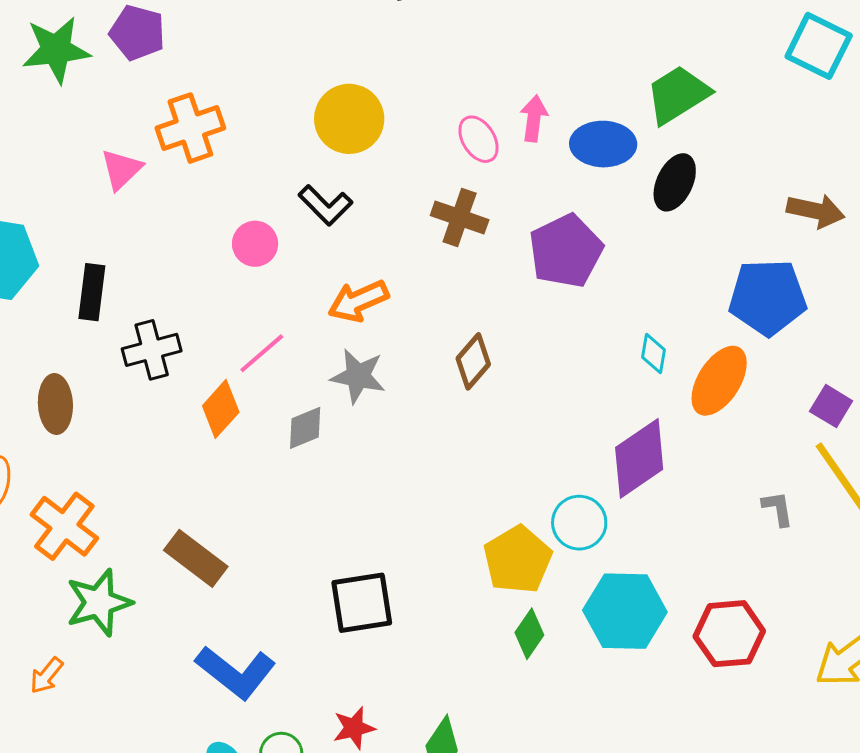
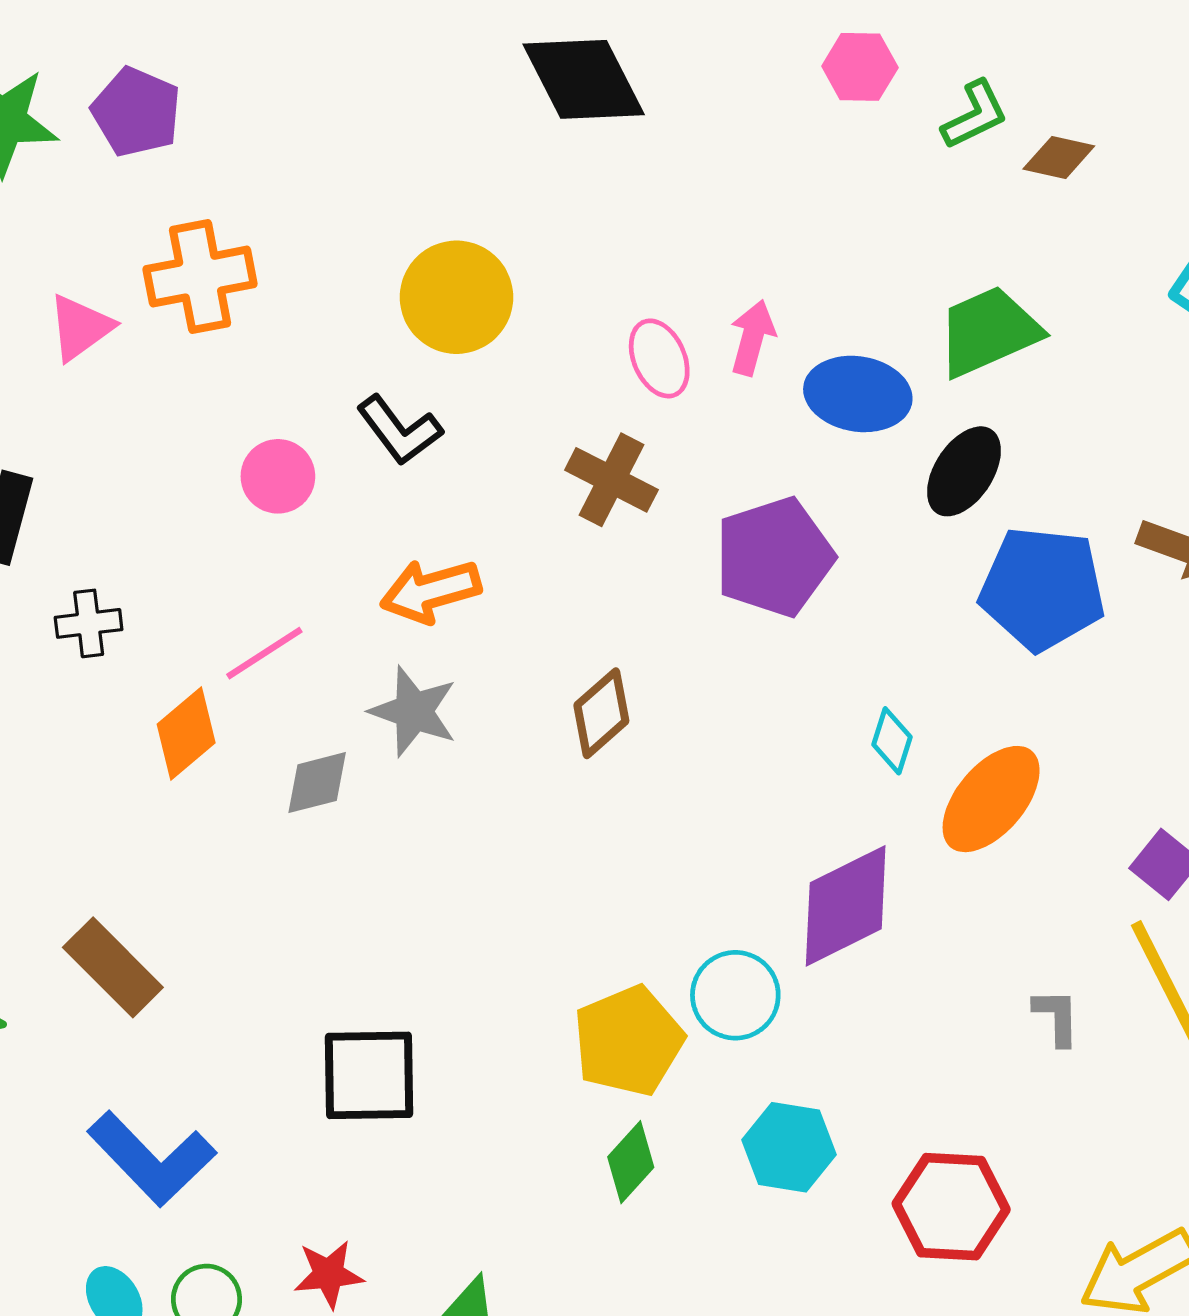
blue pentagon: (768, 297) -> (1042, 589), moved
black cross: (152, 350) -> (89, 623), size x0.7
cyan hexagon: (625, 611) -> (789, 1147), size x0.7

